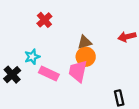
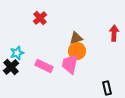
red arrow: (127, 37) -> (114, 33), turned 105
cyan star: (32, 57) -> (17, 53), moved

